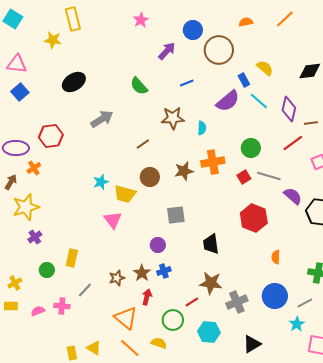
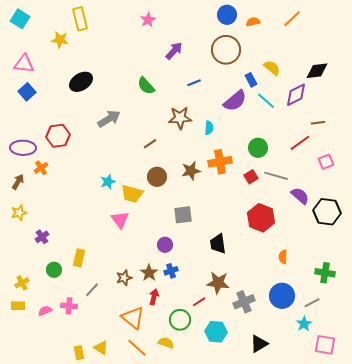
blue circle: (193, 30) -> (227, 15), moved
purple diamond: (289, 109) -> (296, 95), moved, turned 50
yellow star: (26, 207) -> (19, 213), moved, size x0.6

